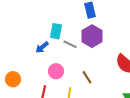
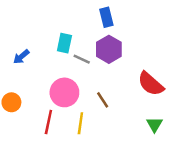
blue arrow: (42, 47) -> (21, 57), moved
pink circle: (56, 71) -> (64, 92), size x1.5

